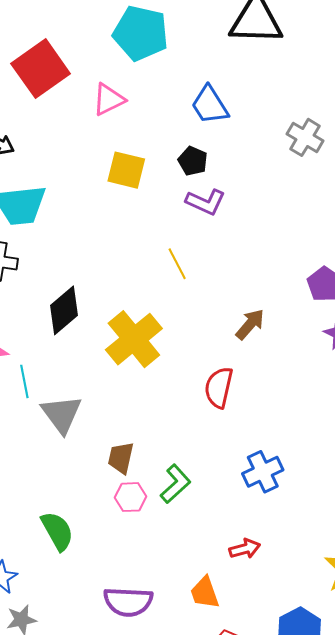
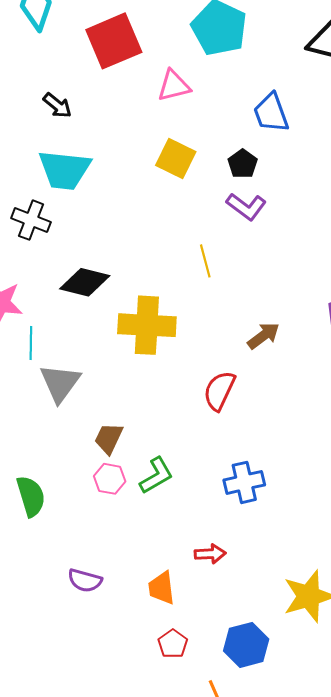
black diamond: (64, 310) -> (85, 282), turned 42
yellow cross: (134, 339) -> (147, 325), turned 30
purple semicircle: (128, 602) -> (85, 580), size x0.7

